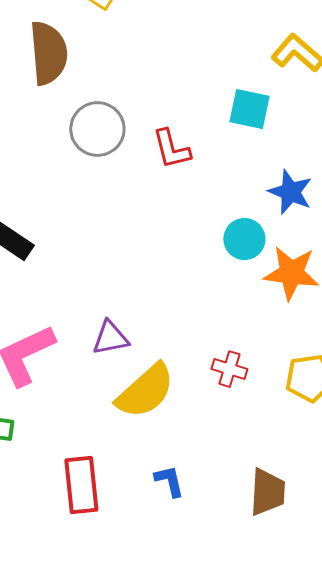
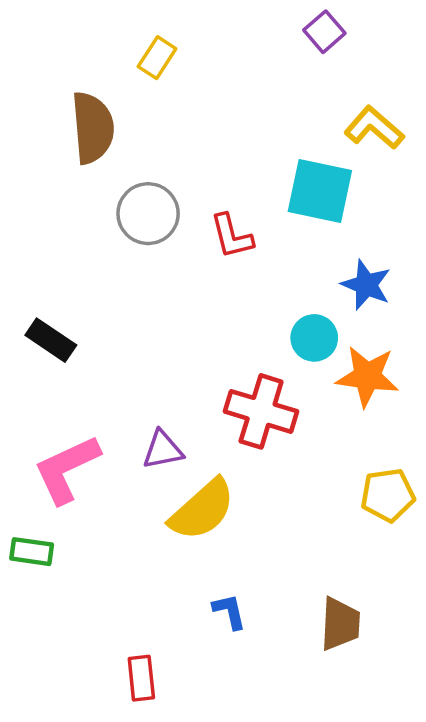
cyan square: (249, 109) -> (320, 191), size x1.4
red cross: (229, 369) -> (261, 411), moved, size x1.8
red rectangle: (81, 485) -> (141, 678), moved, size x0.7

